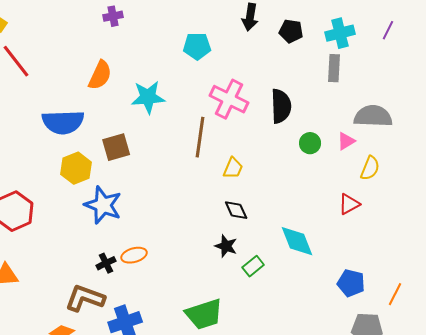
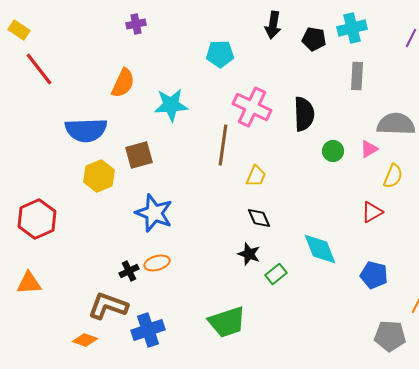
cyan cross: (340, 33) -> (352, 28), moved
blue star: (103, 205) -> (154, 213), moved
blue pentagon: (351, 283) -> (374, 275), moved

